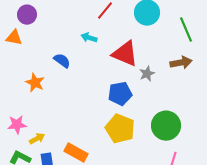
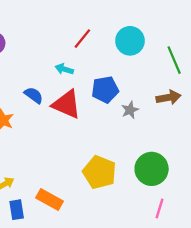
red triangle: (125, 54) -> (67, 104), moved
blue pentagon: (120, 94) -> (105, 90), moved

